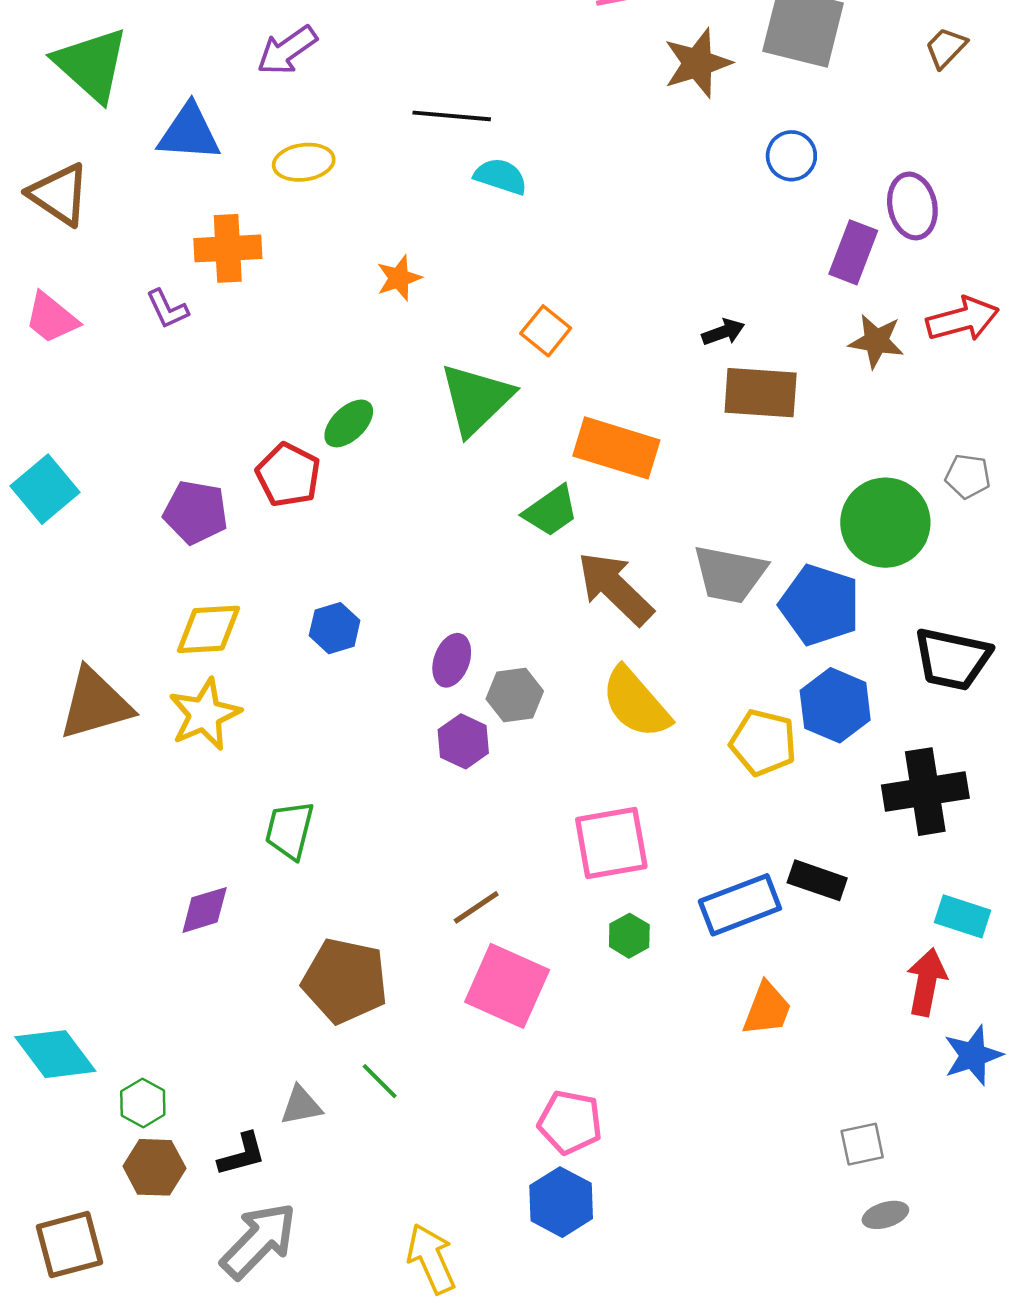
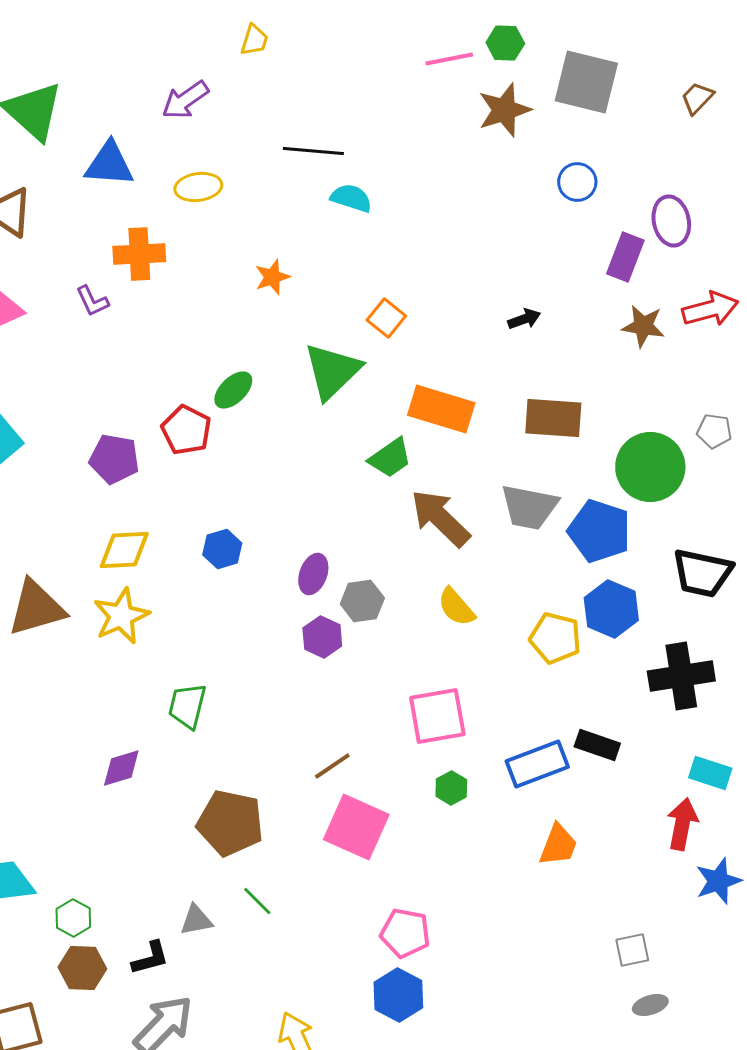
brown rectangle: (761, 393) -> (553, 418), moved
yellow semicircle: (636, 703) -> (456, 607), size x0.7

